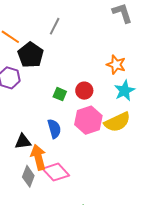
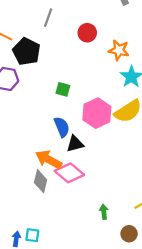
red circle: (84, 91) -> (87, 33), moved
black triangle: (23, 142) -> (75, 144), moved
orange arrow: (38, 157) -> (49, 160), turned -40

